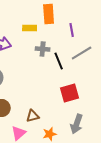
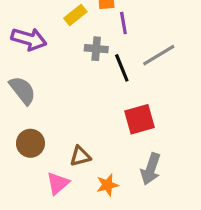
yellow rectangle: (30, 28) -> (75, 15), turned -40
purple line: (72, 30) -> (123, 23), moved

